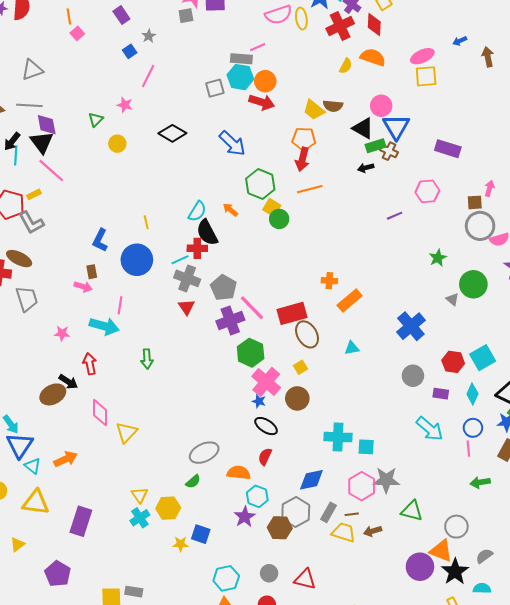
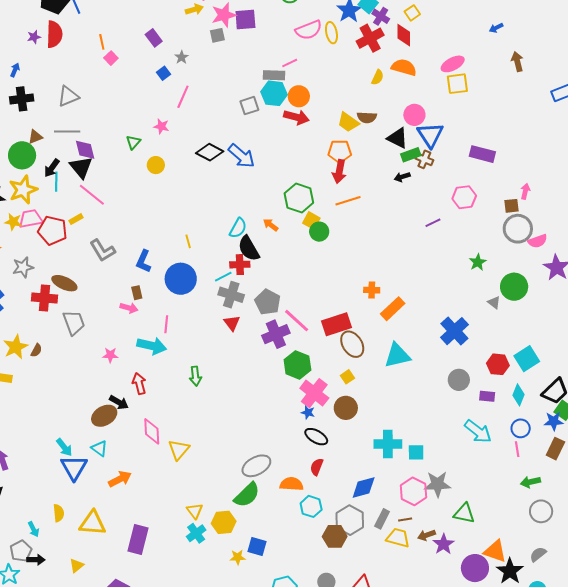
blue arrow: (460, 41) -> (496, 28), moved
blue arrow: (232, 143) -> (241, 156), moved
gray L-shape: (31, 223) -> (102, 250), moved
cyan triangle: (352, 348) -> (397, 356), size x1.8
cyan triangle: (33, 466) -> (99, 448), moved
green semicircle: (193, 482) -> (247, 495), size x1.8
purple star: (245, 517) -> (444, 544), moved
gray circle: (456, 527) -> (541, 511), moved

